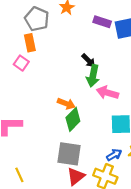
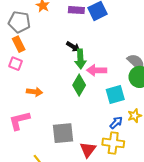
orange arrow: (66, 104) -> (35, 92), moved
green diamond: (73, 119) -> (79, 85), moved
gray square: (69, 154) -> (63, 133), moved

